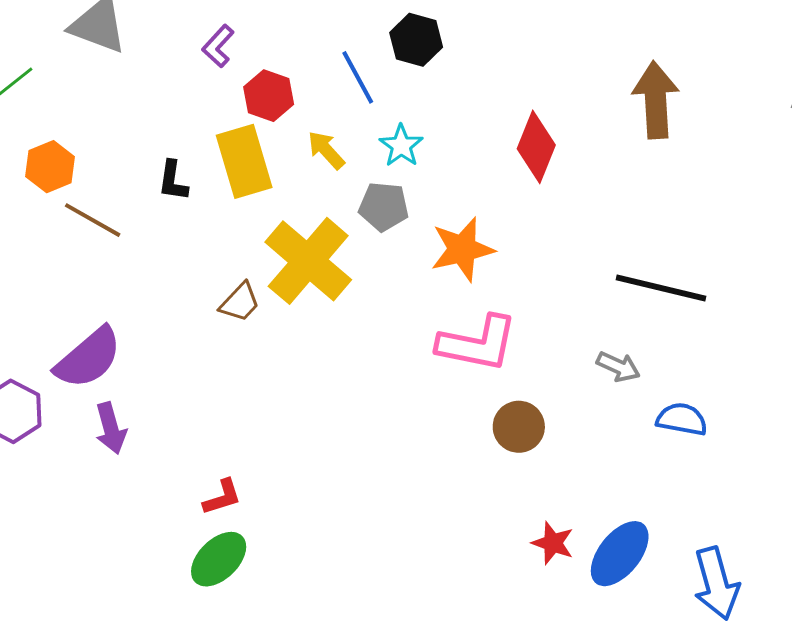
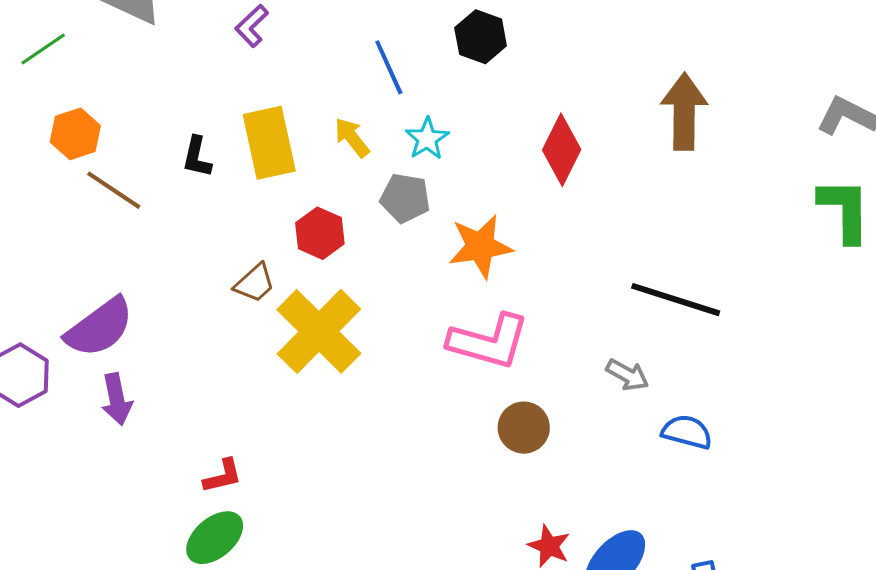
black hexagon: (416, 40) -> (481, 37), moved
red hexagon: (269, 96) -> (320, 233), moved
yellow cross: (308, 261) -> (319, 331), moved

